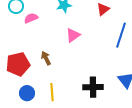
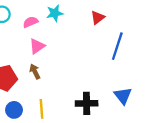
pink semicircle: (31, 18) -> (30, 22), moved
pink triangle: (73, 35) -> (37, 46), moved

